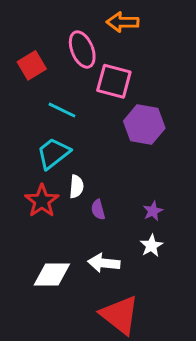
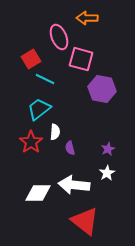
red square: (32, 65) -> (31, 59), moved
white arrow: (104, 263) -> (74, 185), size x1.4

